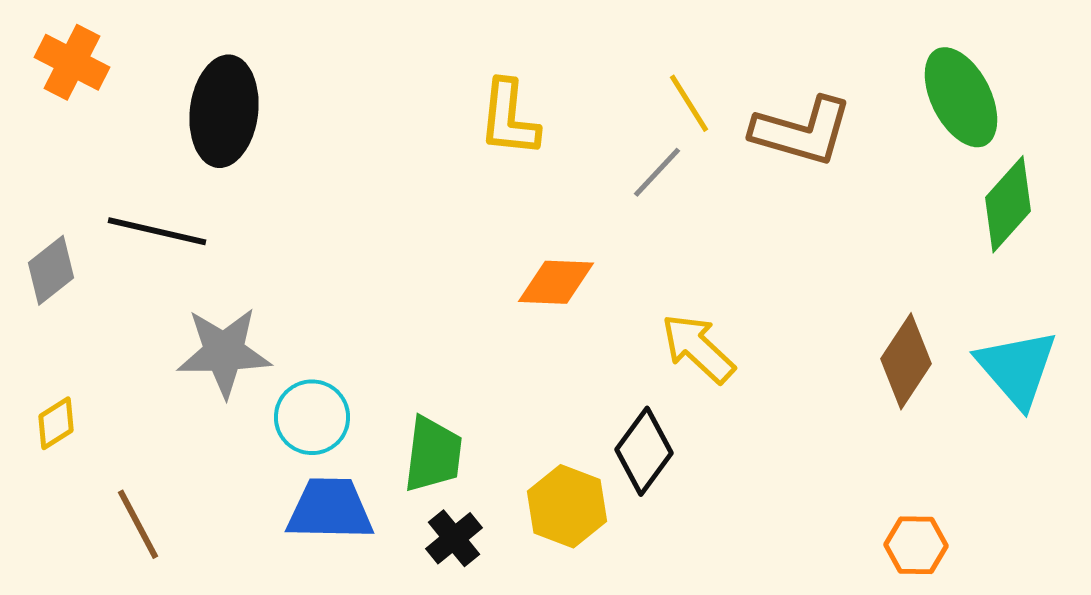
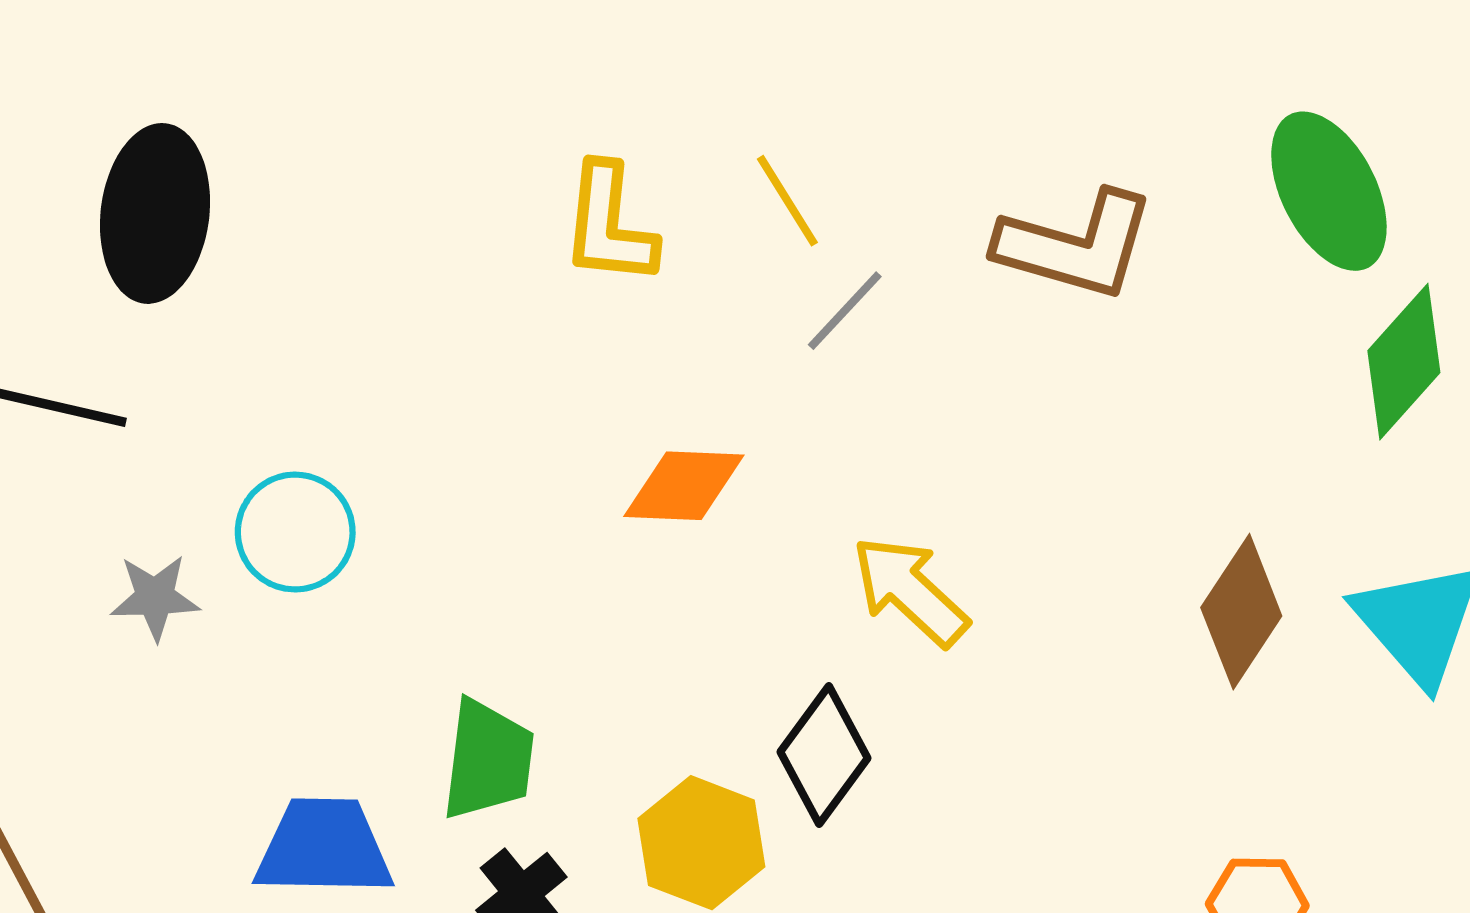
yellow line: (689, 103) -> (787, 201), moved
gray star: (224, 352) -> (155, 597), size x0.6
cyan circle: (312, 417) -> (295, 532), moved

